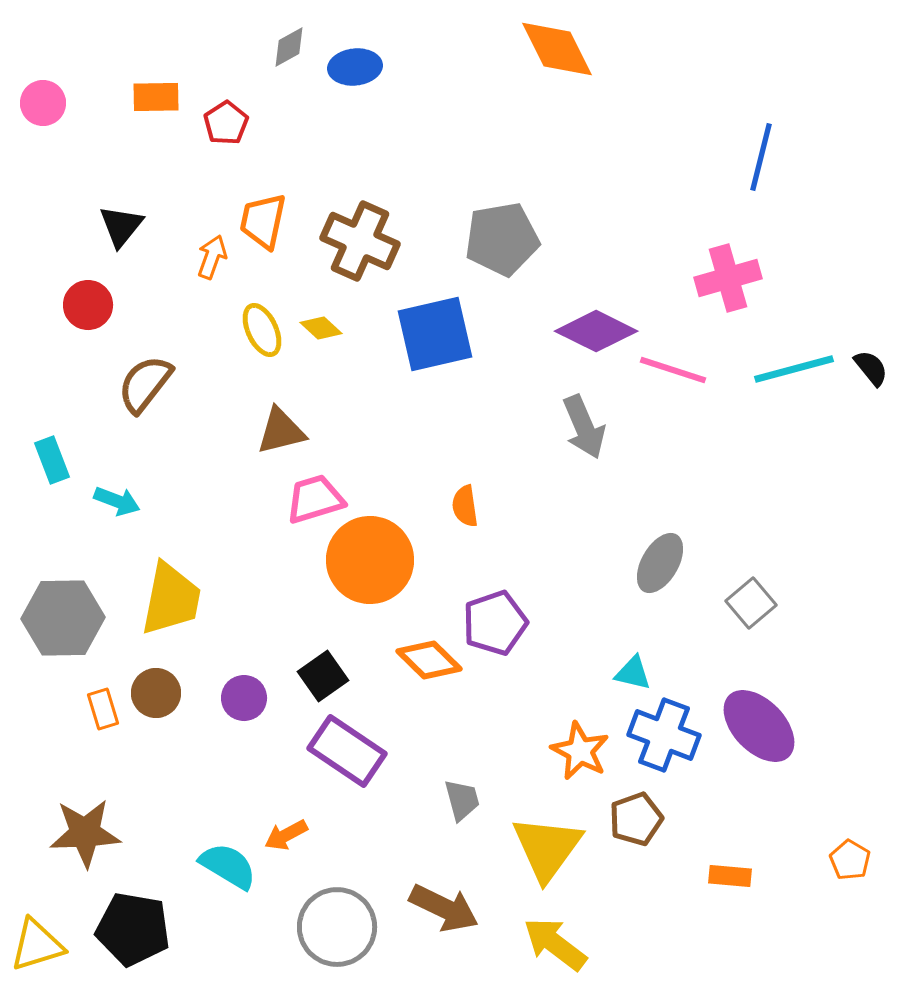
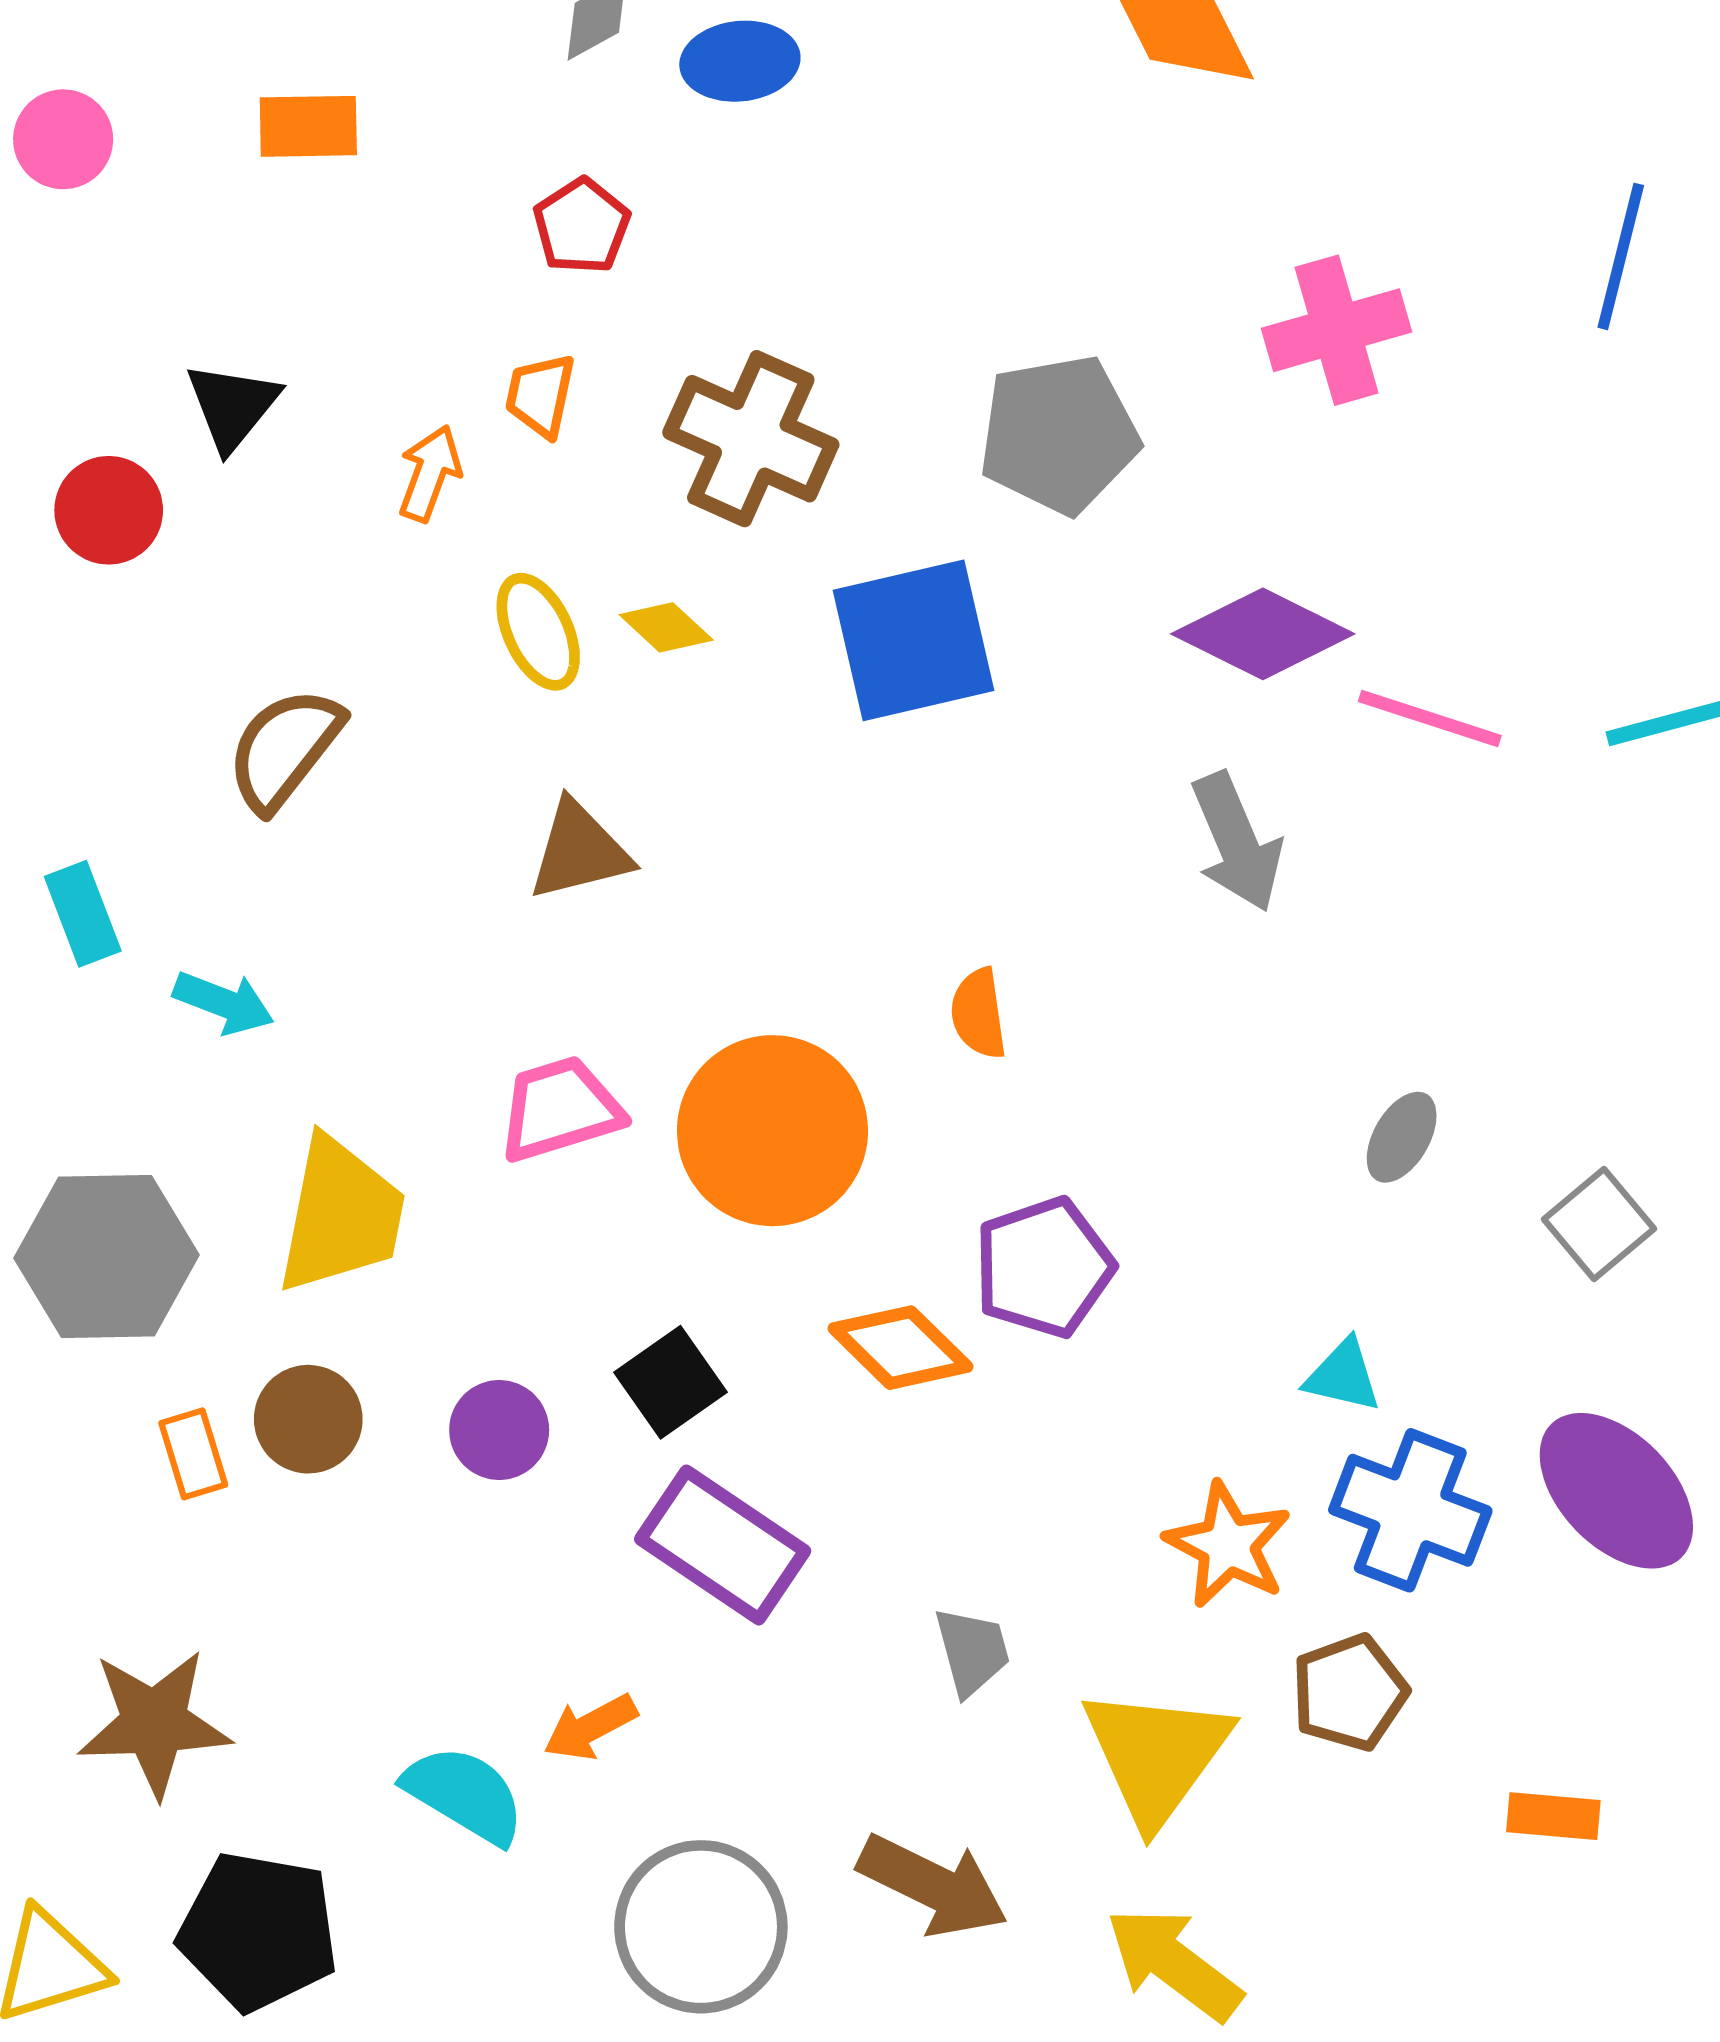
red pentagon: (226, 123) -> (582, 226), moved
orange trapezoid: (263, 221) -> (540, 395), size x0.7
pink cross: (728, 278) -> (1337, 330), moved
red circle: (88, 305) -> (109, 510), moved
pink trapezoid: (315, 499) -> (560, 1109), moved
gray ellipse: (660, 563) -> (1402, 1137), size x0.7

